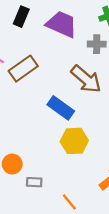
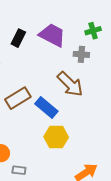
black rectangle: (21, 17) -> (18, 38), moved
brown rectangle: (23, 69) -> (18, 98), moved

